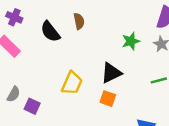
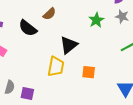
brown semicircle: (79, 21) -> (49, 14), turned 72
black triangle: (111, 73) -> (69, 45), moved

